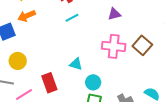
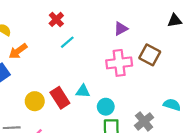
purple triangle: (114, 14) -> (121, 29), moved
yellow circle: (18, 61) -> (35, 101), moved
red rectangle: (49, 83) -> (60, 98), moved

